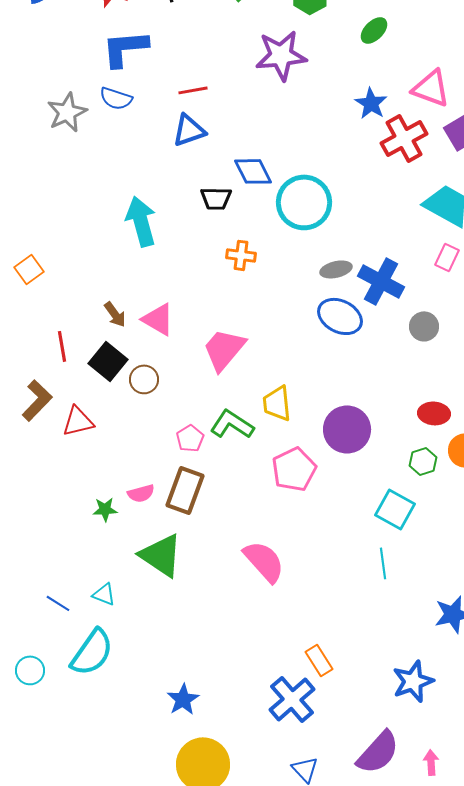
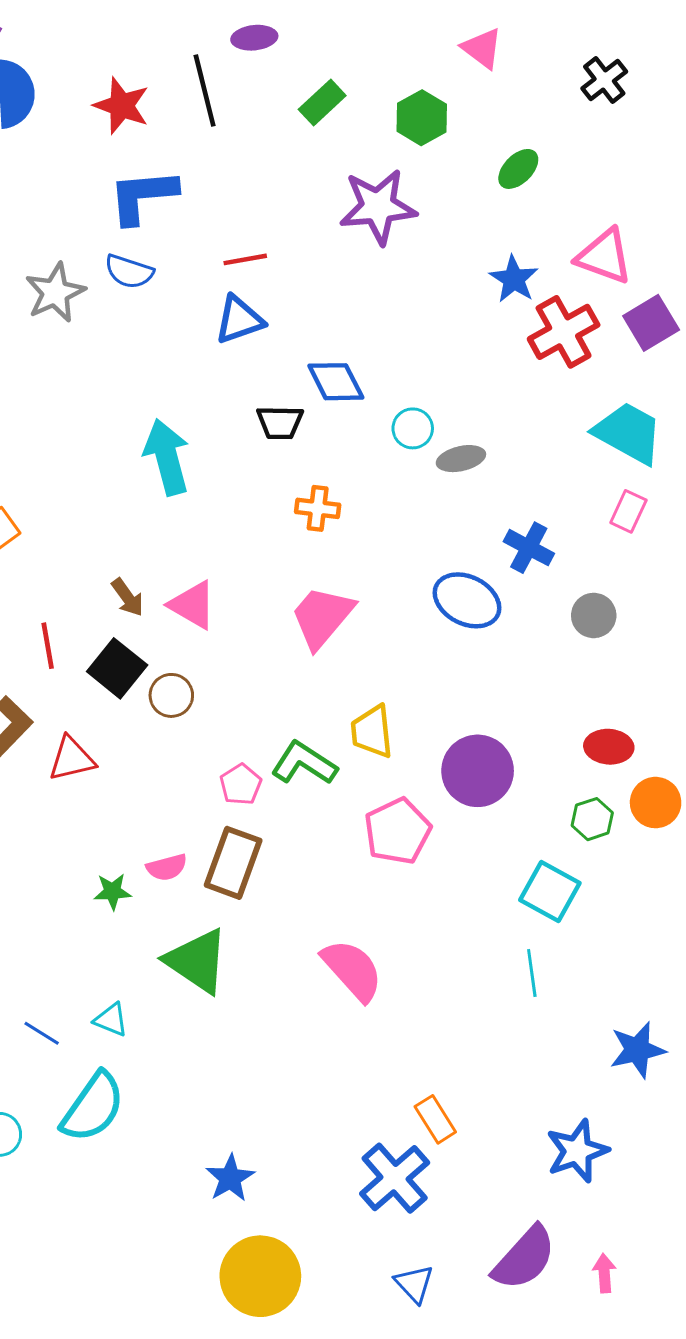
cyan circle: (304, 202) -> (413, 428), size x0.5
gray ellipse: (336, 269) -> (461, 459), moved
blue cross: (381, 281) -> (529, 548), size x0.7
pink trapezoid: (224, 349) -> (322, 617), moved

